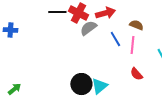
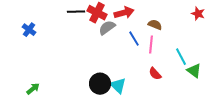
blue cross: (10, 30) -> (29, 30), turned 32
cyan triangle: (99, 86) -> (118, 86), turned -36

